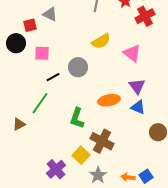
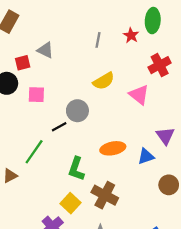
red cross: (145, 16) -> (160, 65), moved
black line: (53, 77) -> (59, 127), moved
purple triangle: (137, 86) -> (165, 136), moved
blue triangle: (138, 107) -> (146, 156), turned -42
yellow square: (81, 155) -> (71, 203), moved

